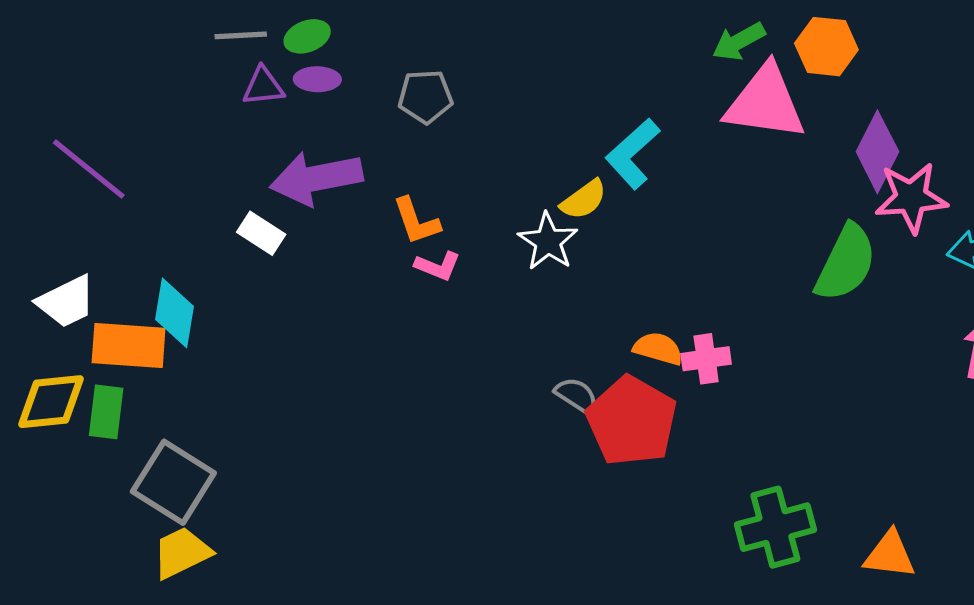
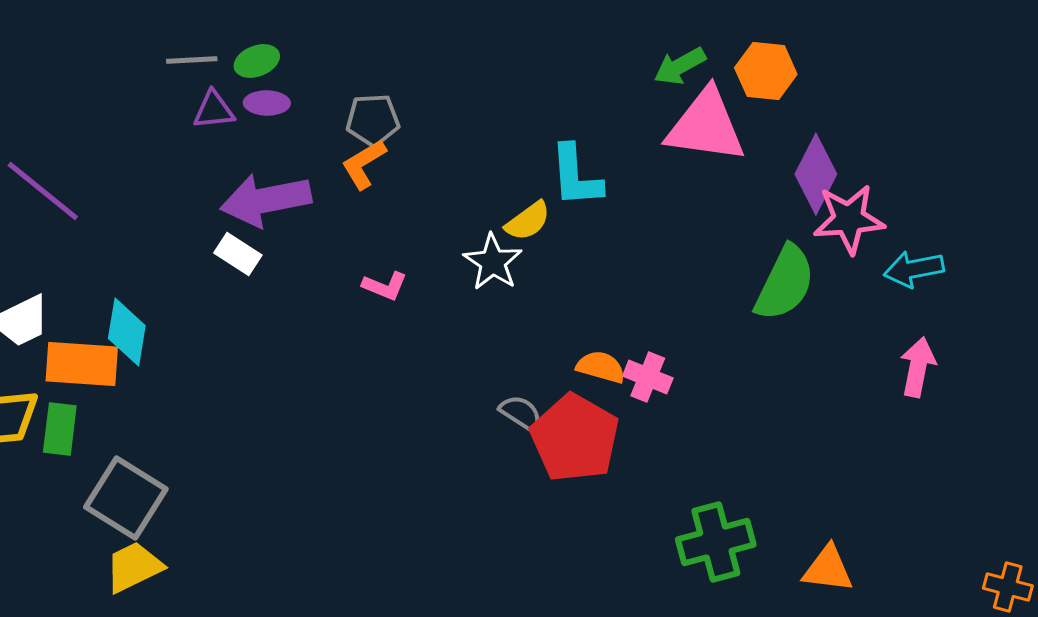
cyan L-shape: (633, 154) -> (576, 176), turned -52
orange L-shape: (416, 221) -> (364, 164), moved, turned 78
white rectangle: (261, 233) -> (238, 254), moved
pink cross: (706, 359) -> (648, 377), turned 30

